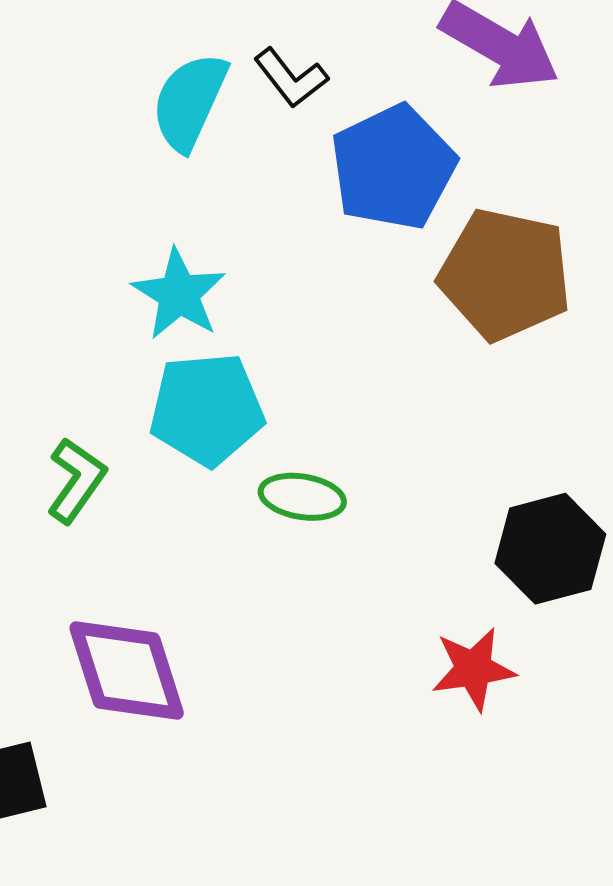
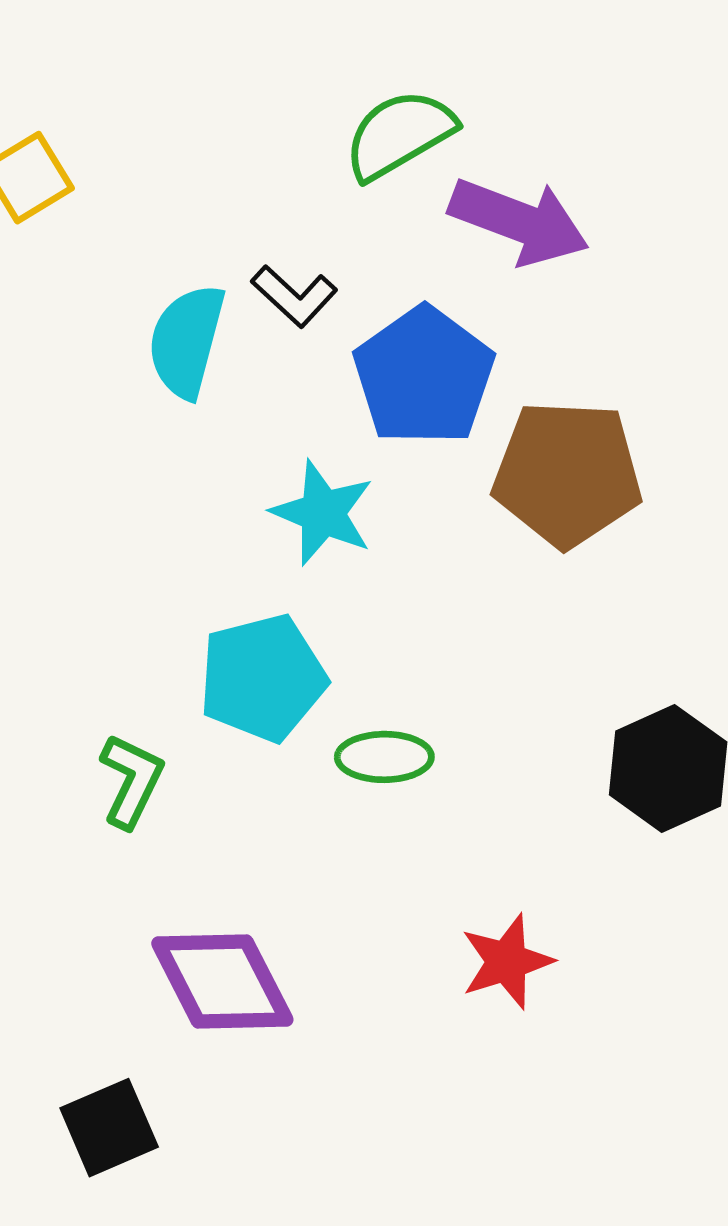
cyan star: (179, 294) -> (323, 513), moved
red star: (473, 669) -> (507, 962), moved

